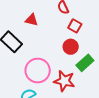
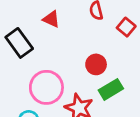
red square: (75, 26) -> (126, 27), moved

